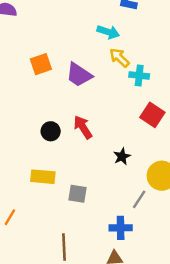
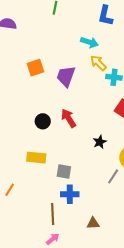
purple trapezoid: (79, 75) -> (66, 76), turned 75
blue cross: (121, 228) -> (70, 194), moved

